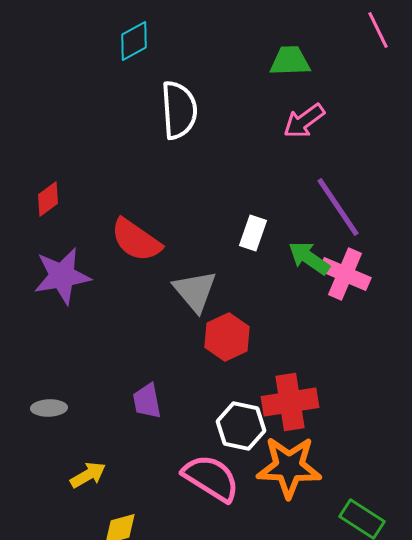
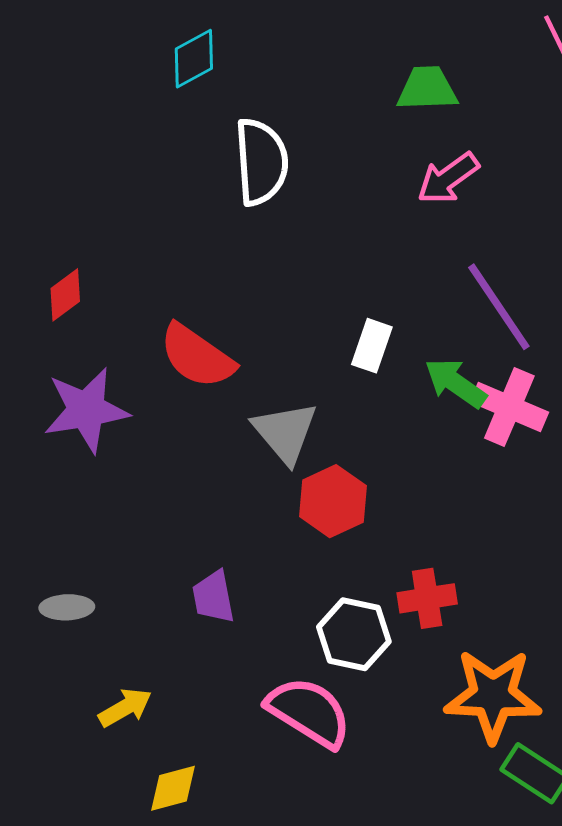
red cross: (290, 402) -> (427, 598), size x0.7
orange star: (289, 467) -> (493, 696), moved

